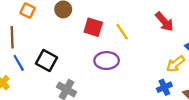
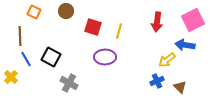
red arrow: (164, 22) -> (157, 22), turned 48
yellow line: (122, 32) -> (119, 31), turned 49

